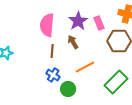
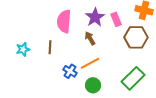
brown line: (52, 51) -> (50, 47), moved
orange line: (85, 67) -> (90, 63), moved
green circle: (68, 89) -> (93, 85), moved

